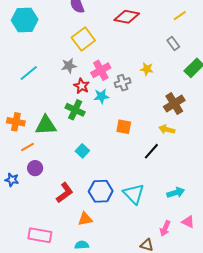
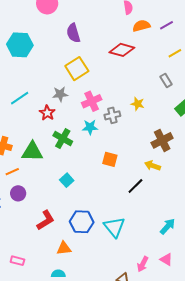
red star: (82, 86) -> (47, 113), moved
cyan arrow: (176, 193) -> (168, 226), moved, turned -36
pink rectangle: (40, 235) -> (17, 261), size x0.6

